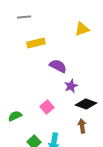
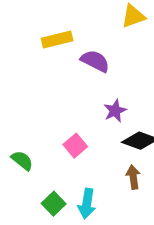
purple semicircle: (58, 66) -> (95, 61), moved
green semicircle: (15, 116) -> (22, 161), turned 64

